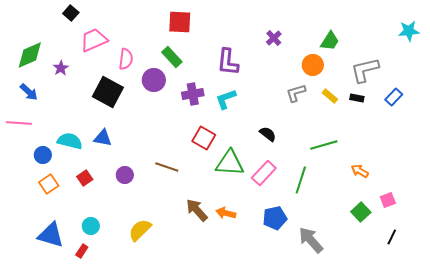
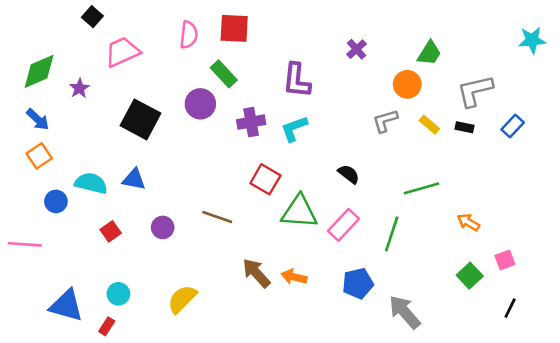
pink semicircle: (126, 59) -> (189, 35), moved
pink line: (19, 123) -> (25, 244), moved
orange square: (49, 184) -> (39, 156), moved

